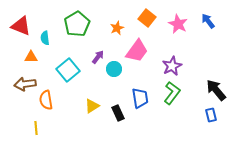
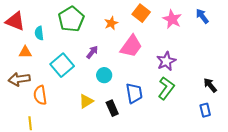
cyan circle: (114, 69) -> (104, 75), moved
black arrow: (216, 90) -> (210, 85), size x0.7

